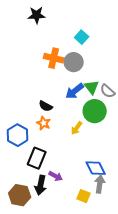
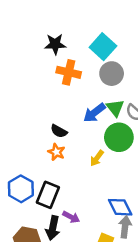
black star: (37, 15) -> (55, 44), moved
cyan square: (82, 37) -> (103, 47), size x1.5
gray circle: (74, 62) -> (112, 74), moved
blue hexagon: (18, 135) -> (21, 189), moved

